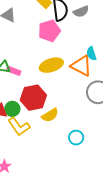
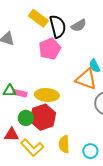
yellow ellipse: (51, 65) -> (47, 95), moved, turned 30
green circle: (12, 109) -> (26, 118), moved
yellow semicircle: (50, 115) -> (64, 144), moved, turned 126

